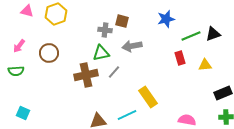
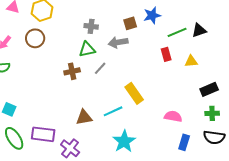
brown square: (122, 21) -> (130, 23), moved, turned -32
brown circle: (49, 53) -> (35, 38), moved
brown cross: (86, 75) -> (72, 71), size x0.7

